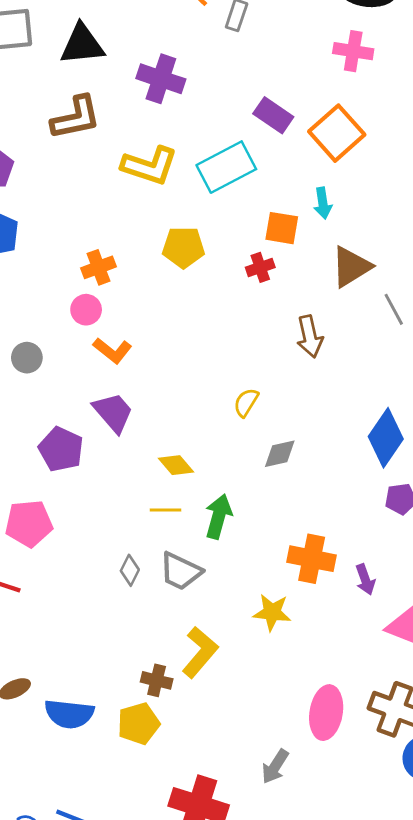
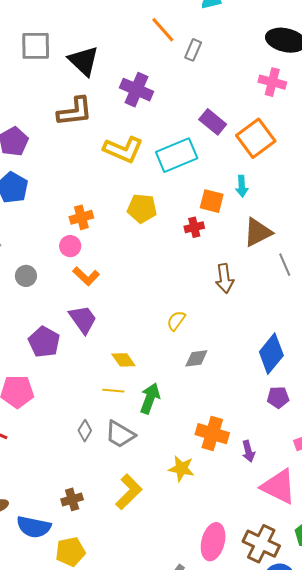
black triangle: (82, 44) -> (84, 61), turned 44
brown cross: (157, 680) -> (72, 499), moved, turned -35
yellow pentagon: (139, 724) -> (70, 552), moved

